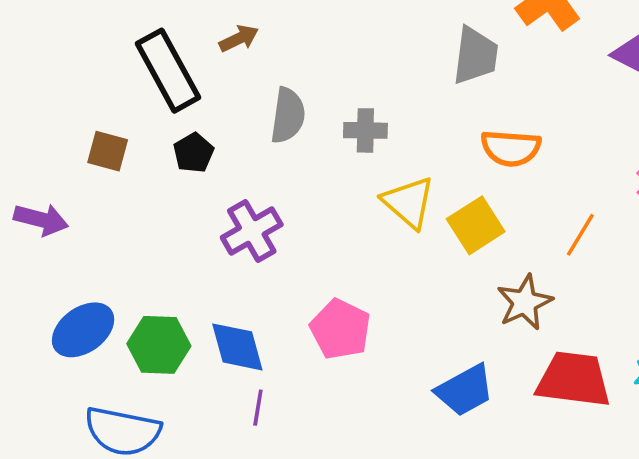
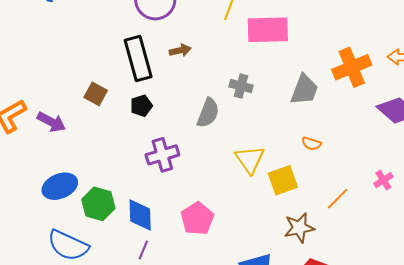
gray semicircle: (288, 116) -> (208, 113), moved
gray cross: (365, 130) -> (241, 86), moved
orange semicircle: (511, 148) -> (311, 144), size x0.6

